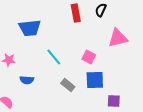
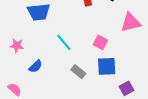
blue semicircle: (27, 80) -> (36, 66), turned -48
purple square: (114, 101) -> (126, 88), turned -32

